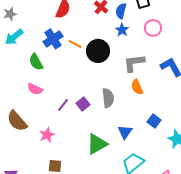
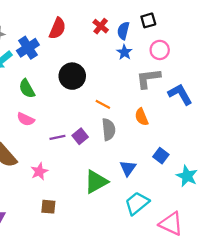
blue cross: (53, 39) -> (28, 48), moved
orange line: (75, 44) -> (103, 104), moved
black circle: (98, 51) -> (72, 76), moved
gray L-shape: (134, 63) -> (148, 78), moved
purple line: (63, 105) -> (57, 137), turned 40

